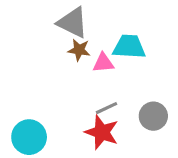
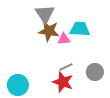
gray triangle: (73, 23) -> (45, 14), turned 30
brown star: (79, 50) -> (49, 31), size x1.5

